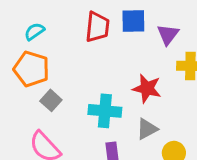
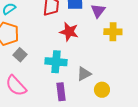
red star: (147, 88) -> (69, 32), moved

